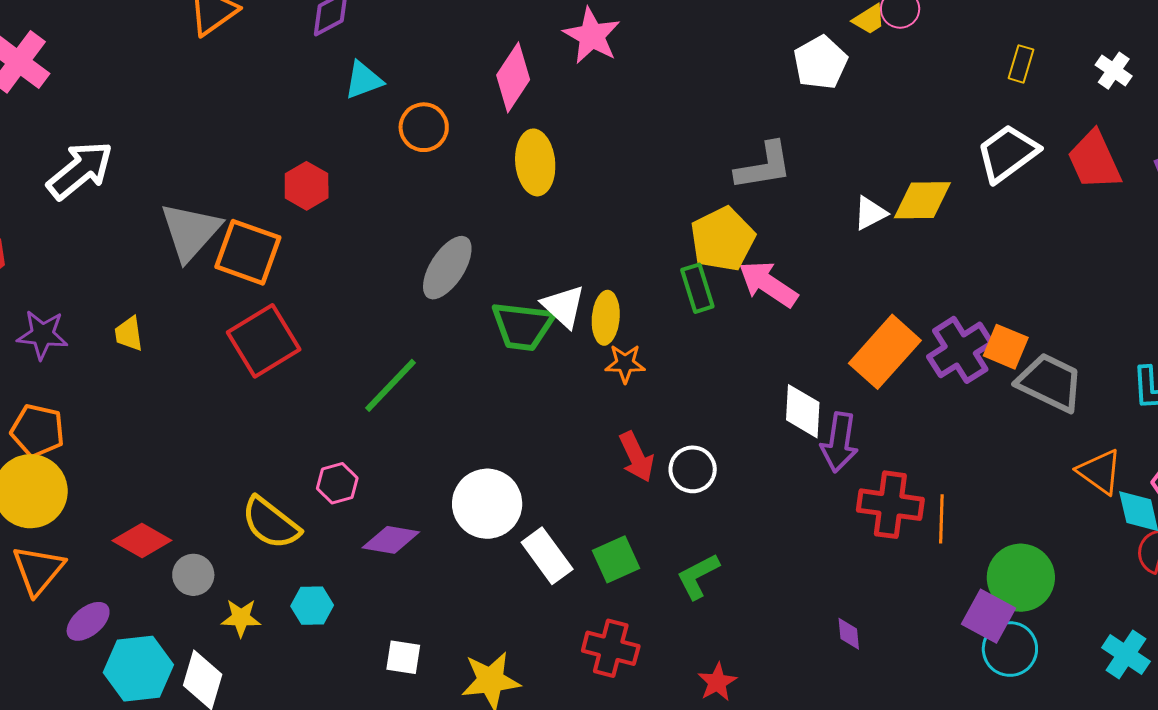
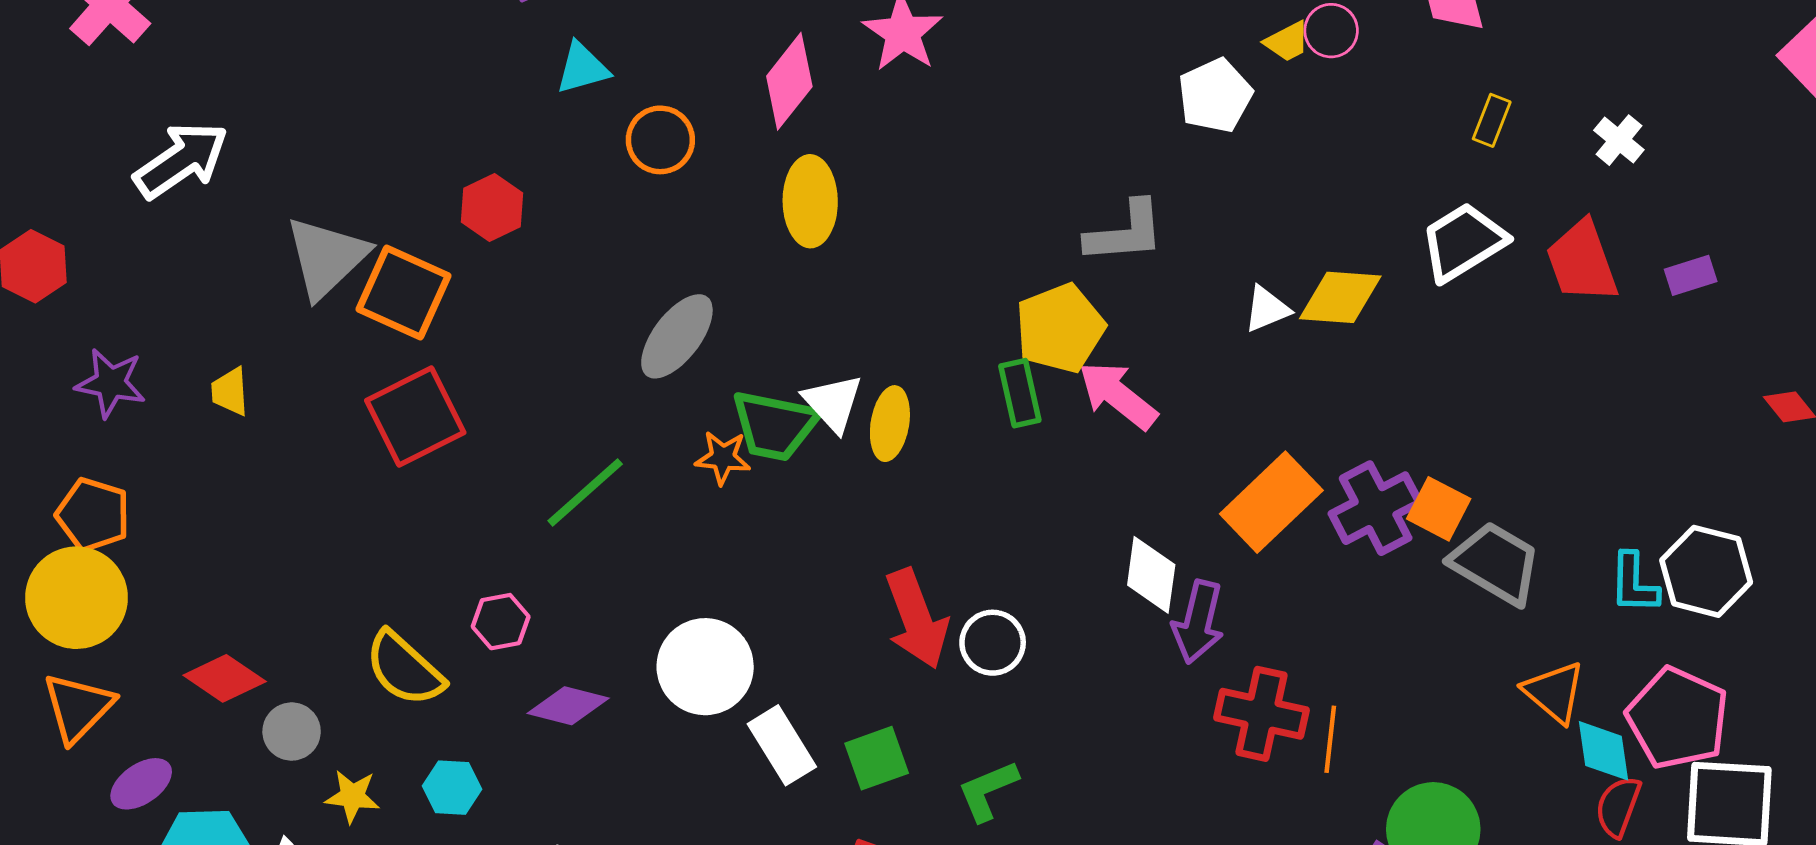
orange star: (625, 364) -> (723, 458), moved
red arrow: (636, 457) -> (917, 619), size x1.4

